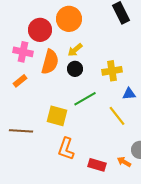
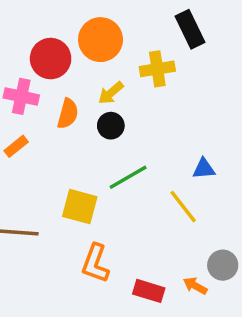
orange semicircle: (50, 62) -> (68, 114), size x0.7
yellow cross: (112, 71) -> (157, 69), moved

